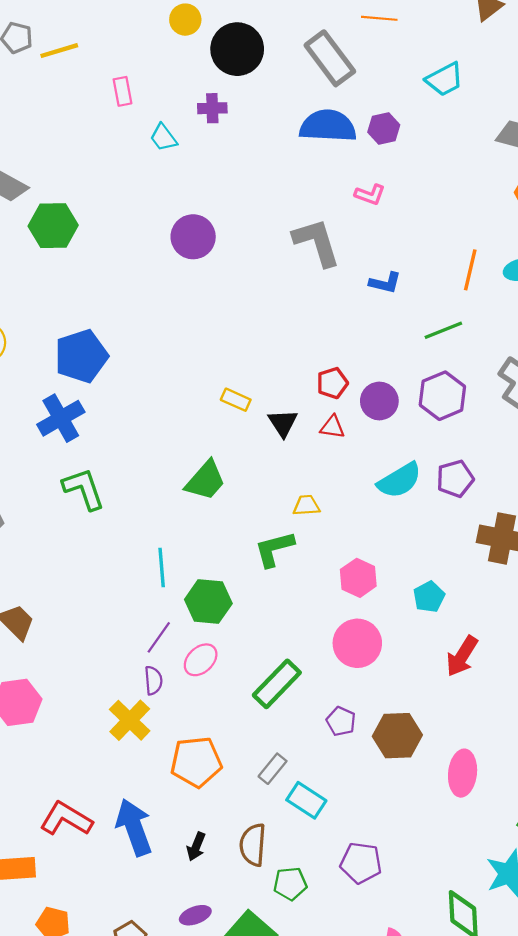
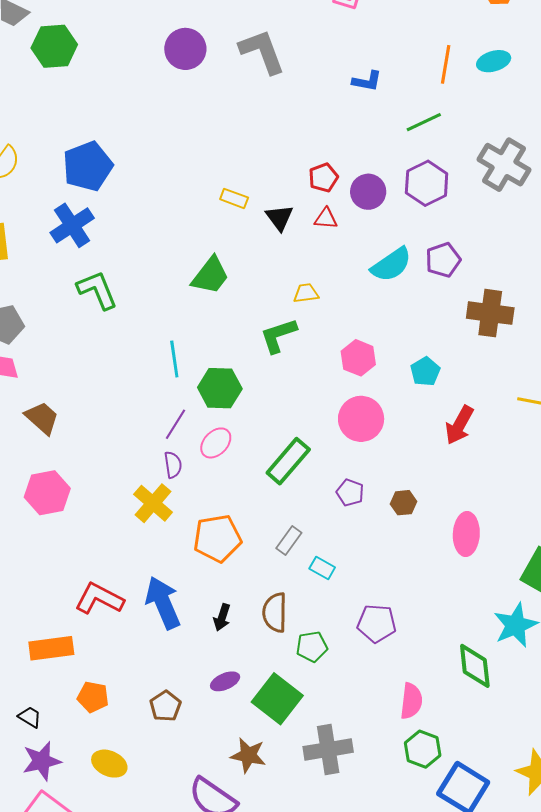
gray L-shape: (317, 242) -> (262, 51), moved
brown hexagon: (397, 736) -> (403, 503), size x0.6
cyan rectangle: (306, 800) -> (322, 568), size x0.7

